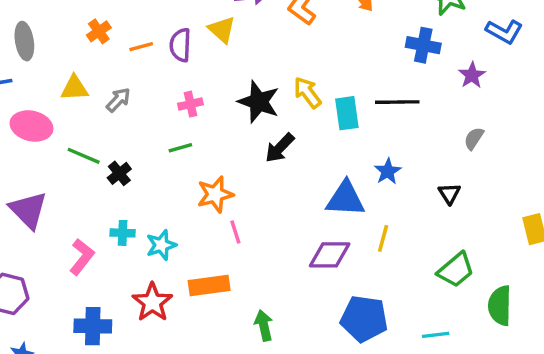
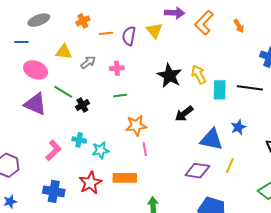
gray ellipse: (24, 41) -> (39, 20), turned 70
pink cross: (190, 104) -> (117, 68), moved
black arrow: (280, 148) -> (184, 114), moved
purple triangle: (28, 210) -> (35, 104), moved, turned -30

